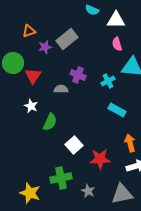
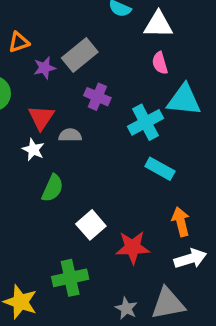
purple cross: (78, 75) -> (97, 97), moved
red triangle: (33, 76) -> (41, 118), moved
cyan cross: (108, 81) -> (145, 122), size x1.5
white star: (31, 106) -> (33, 150), moved
gray star: (88, 191) -> (126, 308), moved

